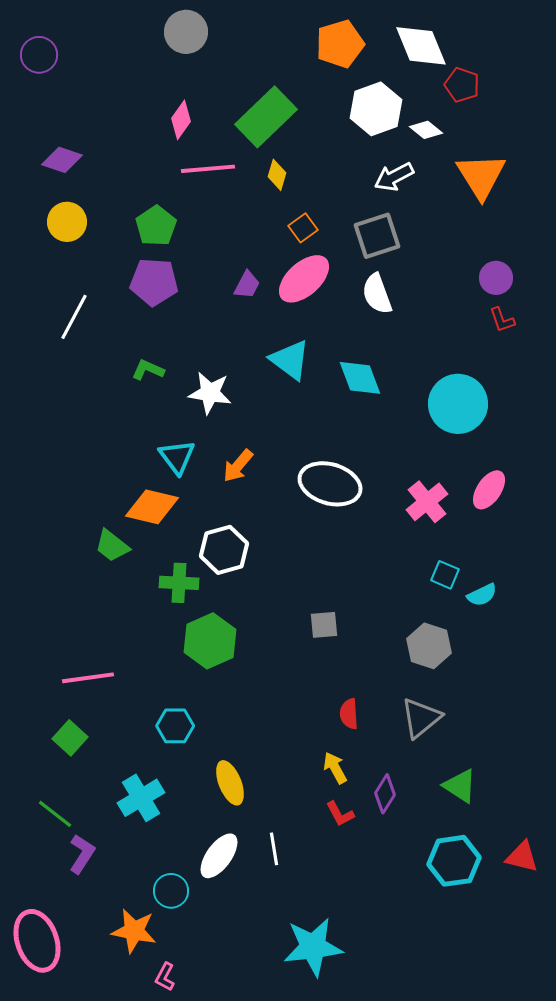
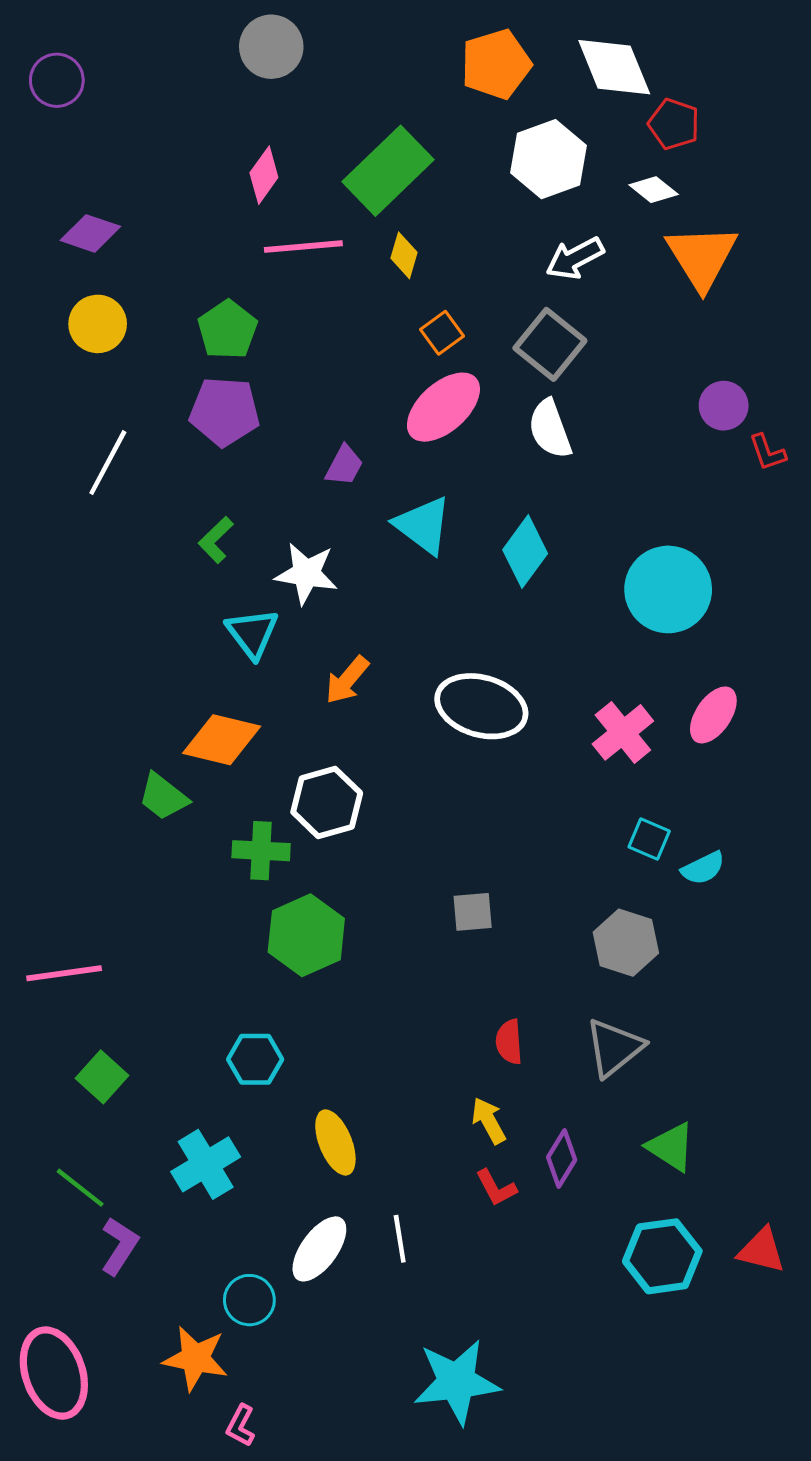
white diamond: (426, 130) -> (654, 190), moved
gray square: (377, 236) -> (550, 344), turned -33
purple trapezoid: (247, 285) -> (344, 465), moved
red L-shape: (502, 320) -> (767, 452), moved
green L-shape: (148, 370) -> (216, 540), turned -68
cyan diamond: (360, 378) -> (525, 552), turned 57
cyan triangle: (177, 457) -> (252, 633), moved
pink line: (88, 678) -> (64, 973), moved

